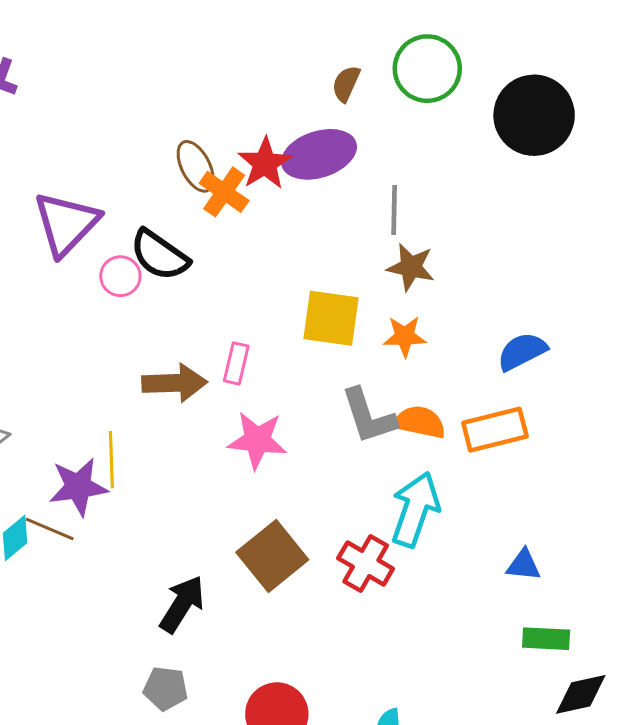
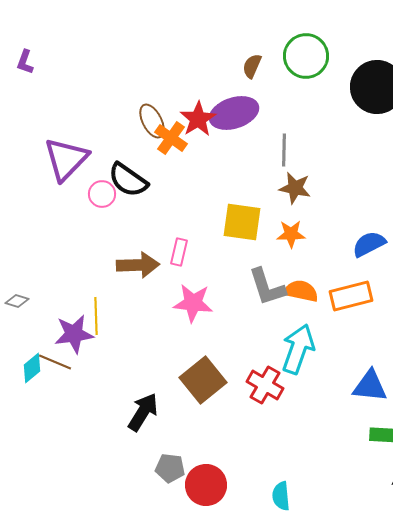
blue triangle: (524, 565) -> (370, 386), size x1.5
gray pentagon: (166, 688) -> (170, 468), moved

